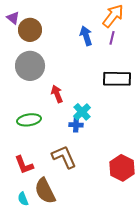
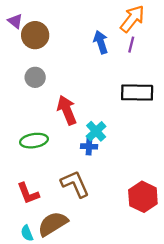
gray circle: (30, 66) -> (35, 77), size x0.6
red arrow: (57, 94) -> (67, 110), size x1.4
brown semicircle: (45, 191) -> (53, 224), turned 84

